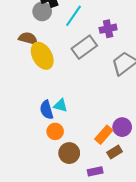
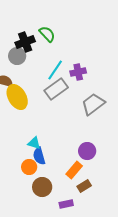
cyan line: (74, 16) -> (55, 70), moved
blue semicircle: (46, 110) -> (39, 156), moved
purple circle: (122, 127) -> (87, 151), moved

